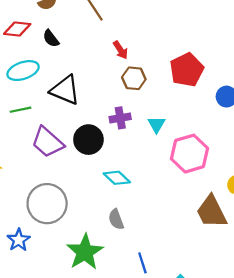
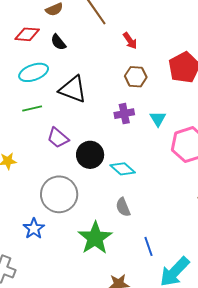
red arrow: (121, 50) -> (130, 41), moved
black circle: (88, 140) -> (90, 155), moved
purple trapezoid: (47, 142) -> (58, 138), size x0.7

